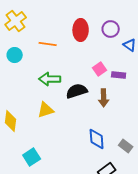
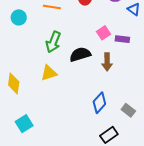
green arrow: (50, 79) -> (53, 42), turned -70
blue diamond: (97, 139) -> (99, 103), turned 45
cyan square: (32, 157) -> (24, 124), moved

